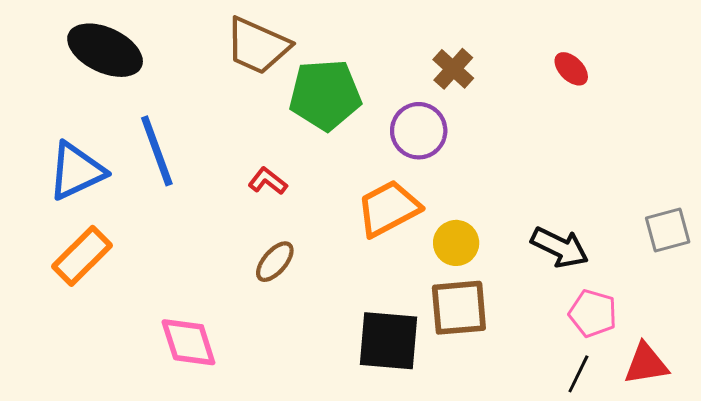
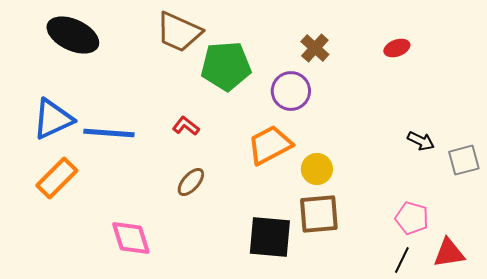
red ellipse: (571, 69) -> (397, 48), turned -65
blue line: (157, 151) -> (109, 133), moved, turned -66
black arrow: (560, 247) -> (421, 141), moved, size x0.7

